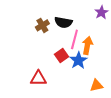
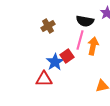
black semicircle: (63, 22) -> (85, 21), moved
blue star: (78, 60) -> (55, 62), moved

